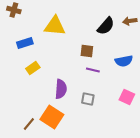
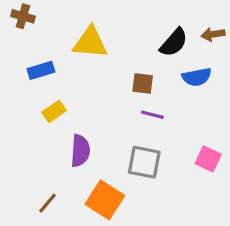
blue semicircle: (124, 61) -> (197, 77), moved
purple semicircle: (61, 89) -> (80, 151), moved
gray square: (88, 99) -> (144, 162), size x1.5
orange square: (52, 117) -> (105, 200), moved

